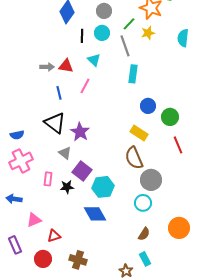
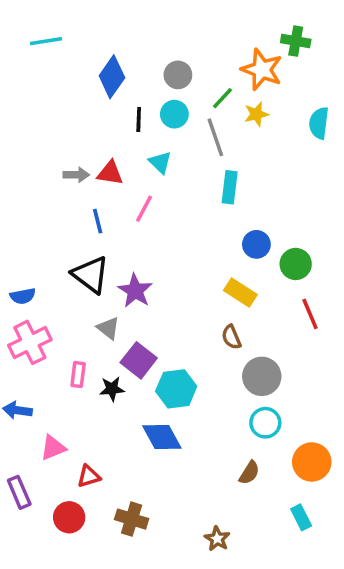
brown semicircle: (134, 158) -> (231, 337), size x0.6
cyan circle: (143, 203) -> (265, 423), moved
cyan rectangle: (145, 259) -> (301, 517), moved

